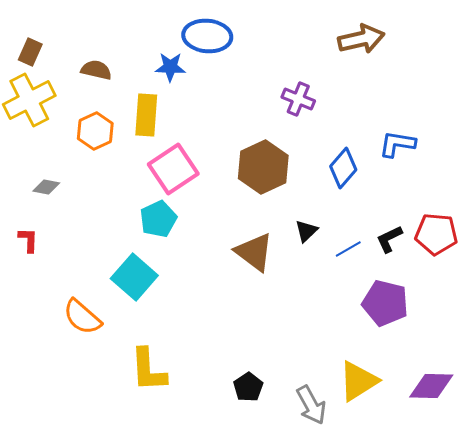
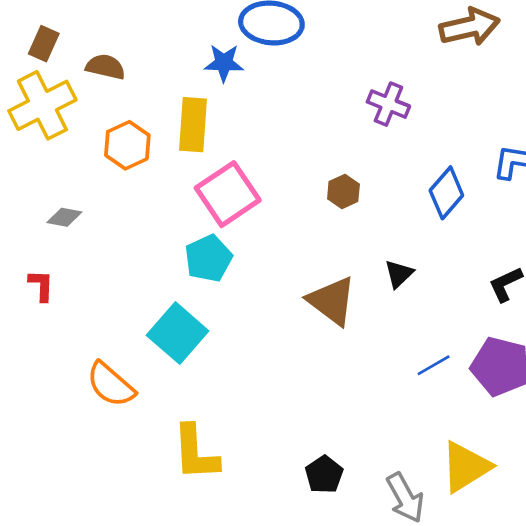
brown semicircle: (96, 70) -> (105, 67), moved
brown hexagon: (263, 167) -> (343, 192), size x0.5
blue line: (348, 249) -> (434, 365), moved

